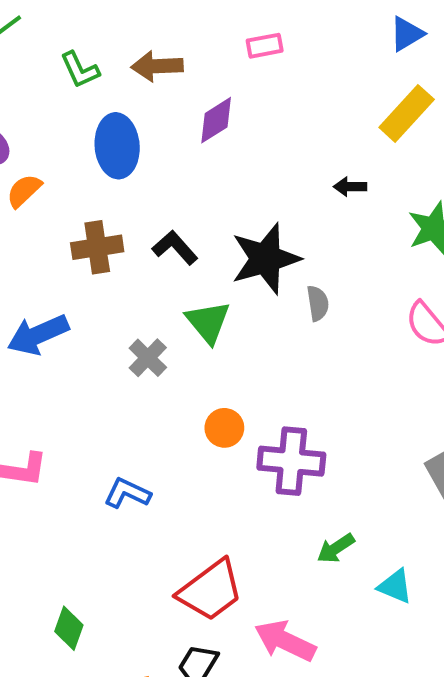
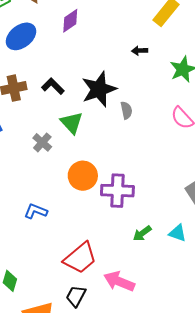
blue ellipse: (117, 146) -> (21, 36), turned 60
orange circle: (224, 428) -> (83, 176), size x1.5
cyan triangle: (395, 586) -> (178, 233), moved

